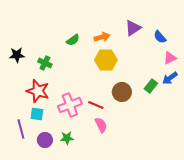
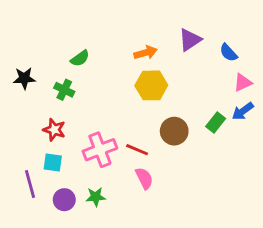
green semicircle: (73, 40) -> (80, 58), moved
red star: (38, 91) -> (54, 130), size x0.7

